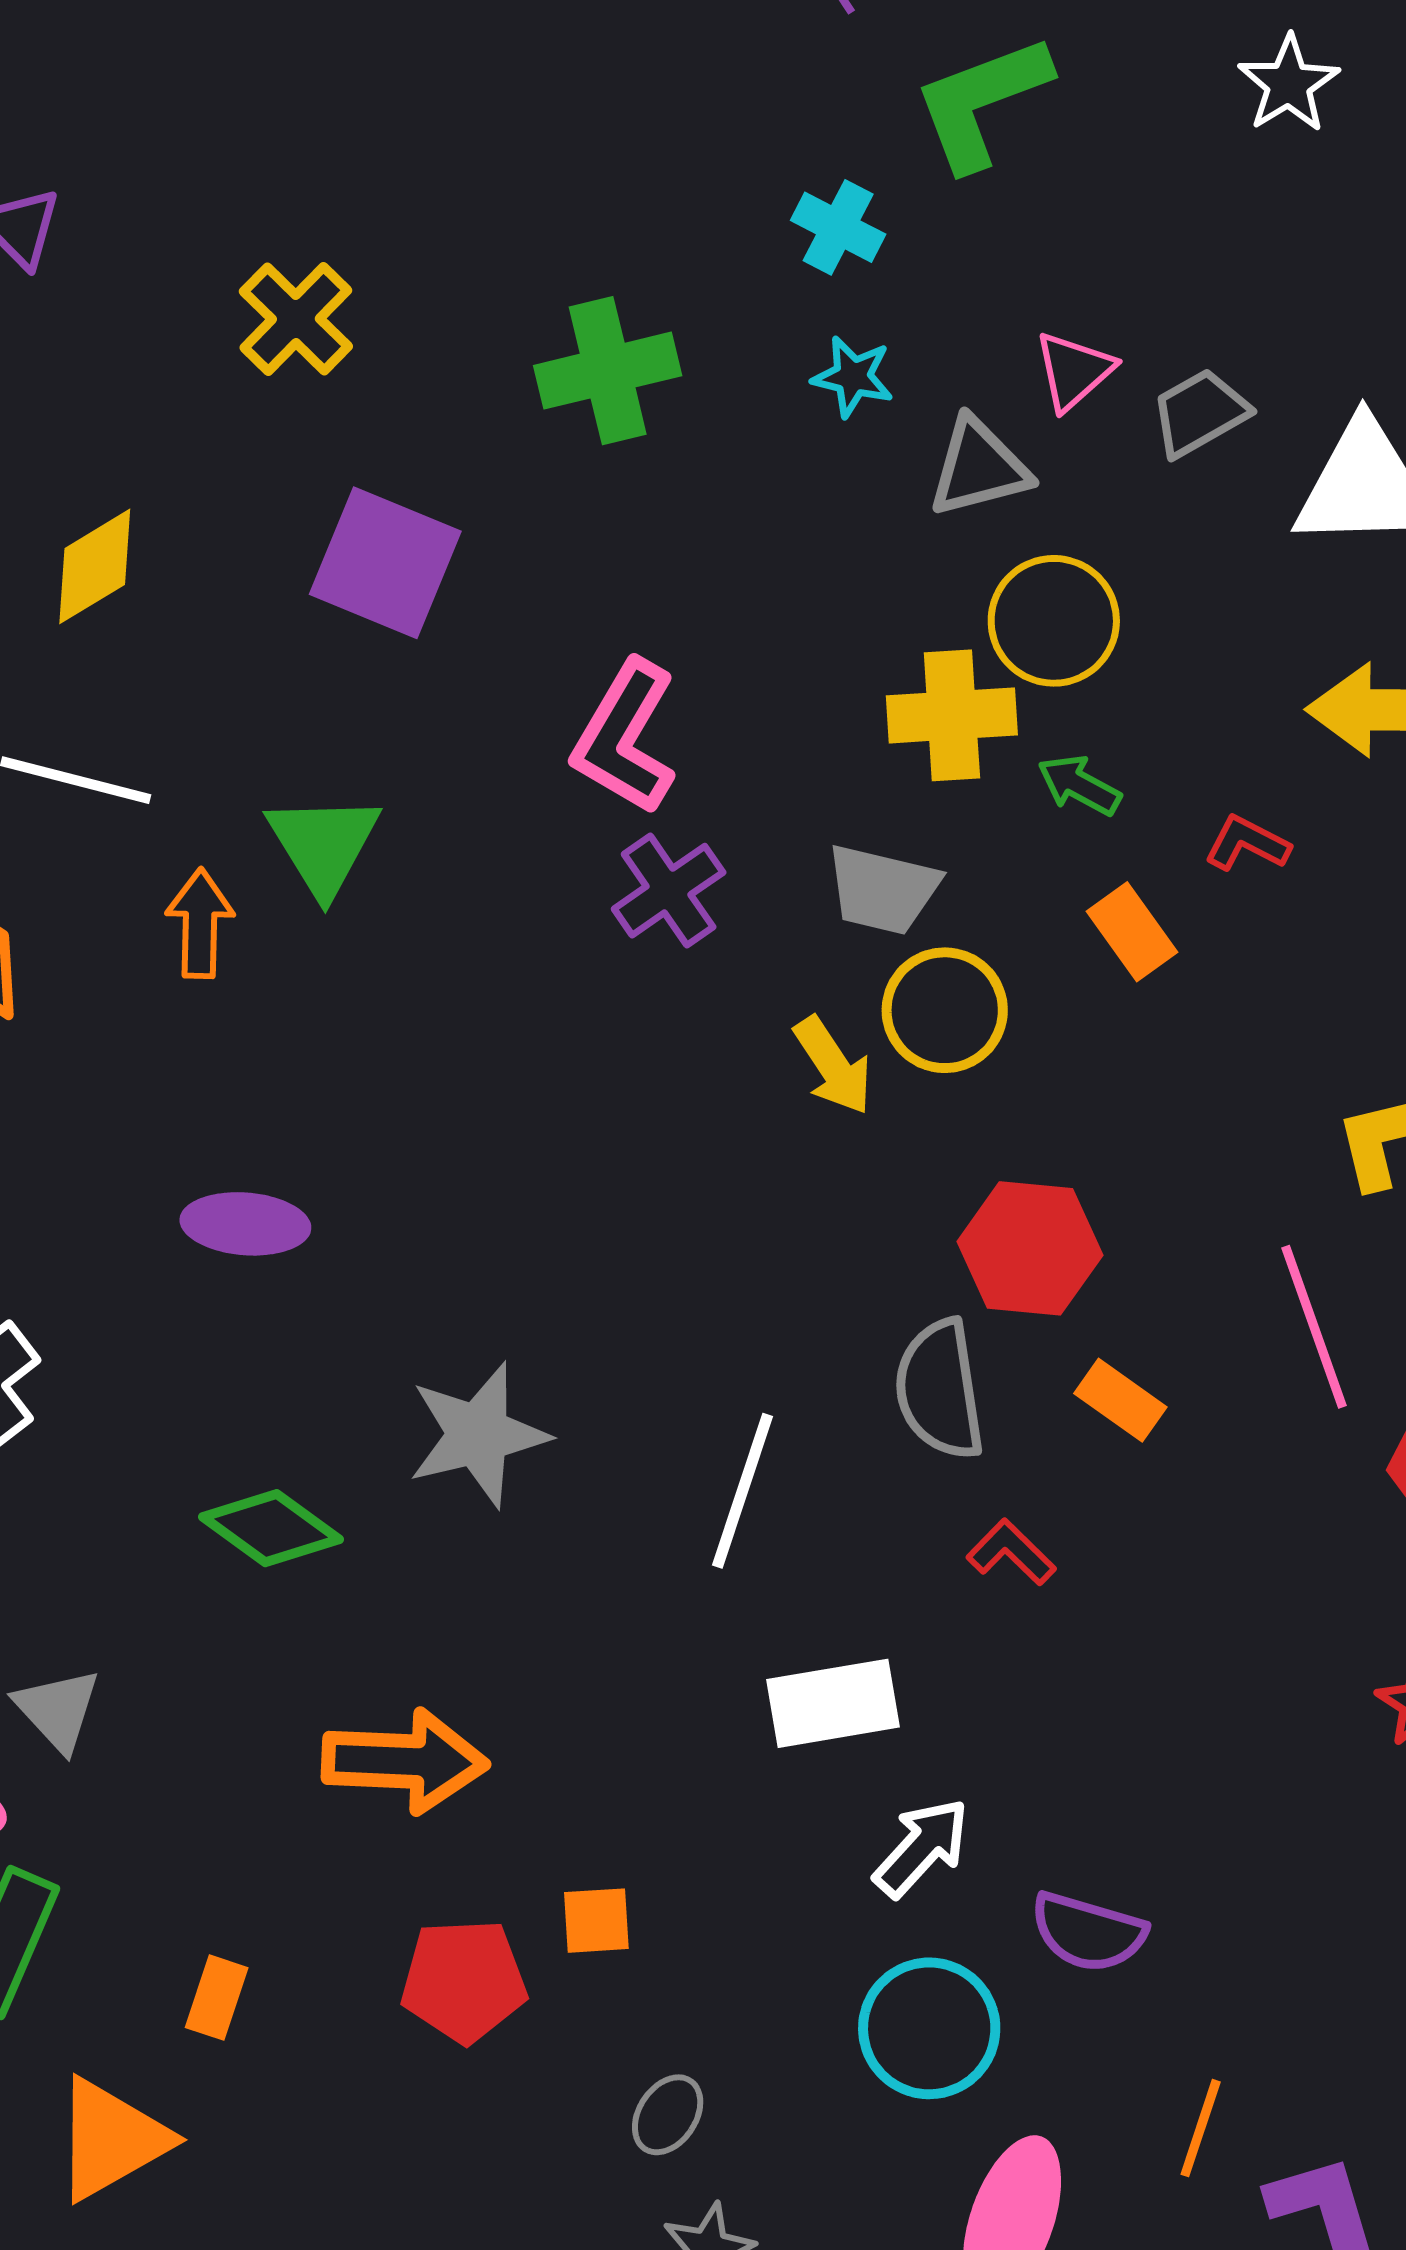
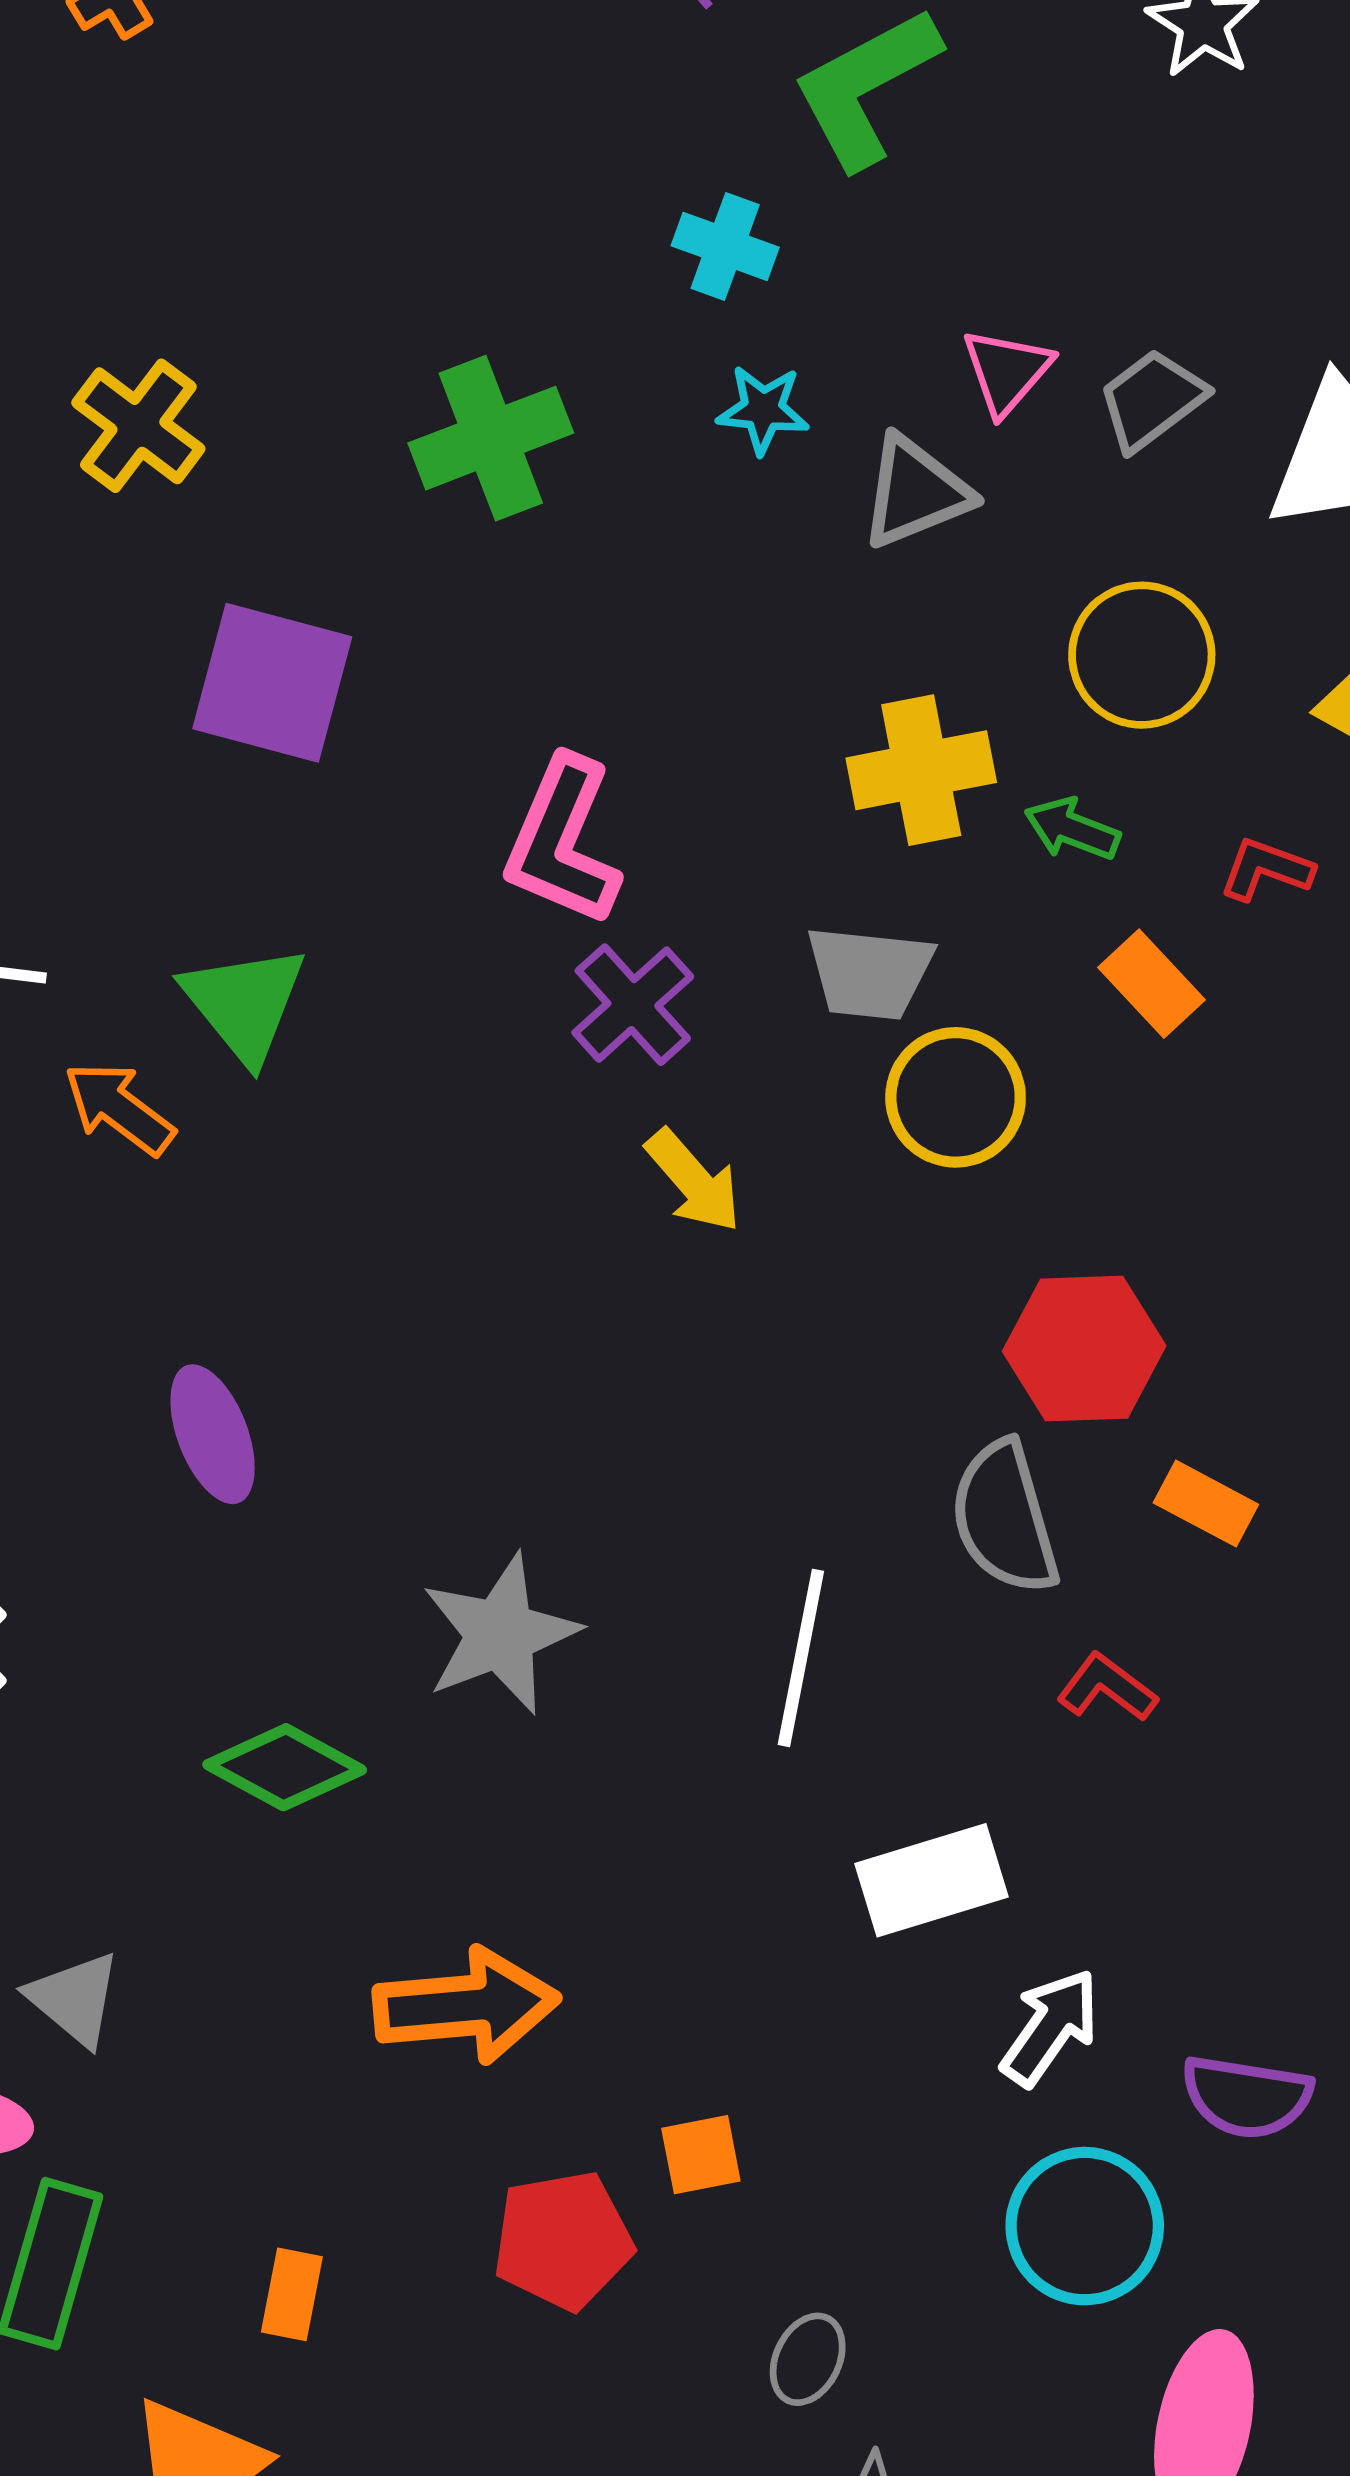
yellow circle: (1054, 621) -> (1142, 655), moved
orange arrow: (200, 923) -> (119, 1108), turned -47
yellow arrow: (833, 1066) -> (694, 1181), moved
purple ellipse: (245, 1224) -> (213, 1434), turned 72

